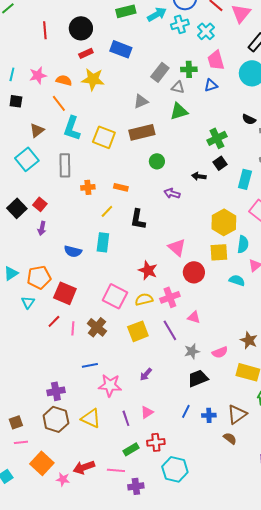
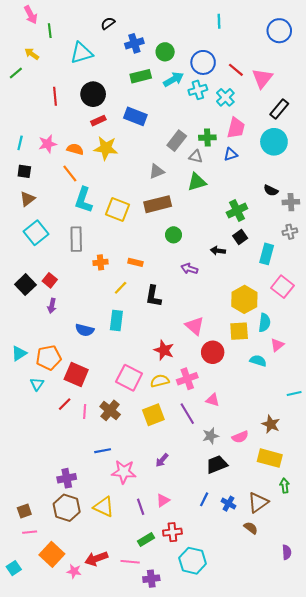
pink trapezoid: (216, 60) -> (236, 128), turned -150
brown triangle: (37, 130) -> (28, 199), moved
blue cross: (209, 415) -> (229, 504), turned 32

